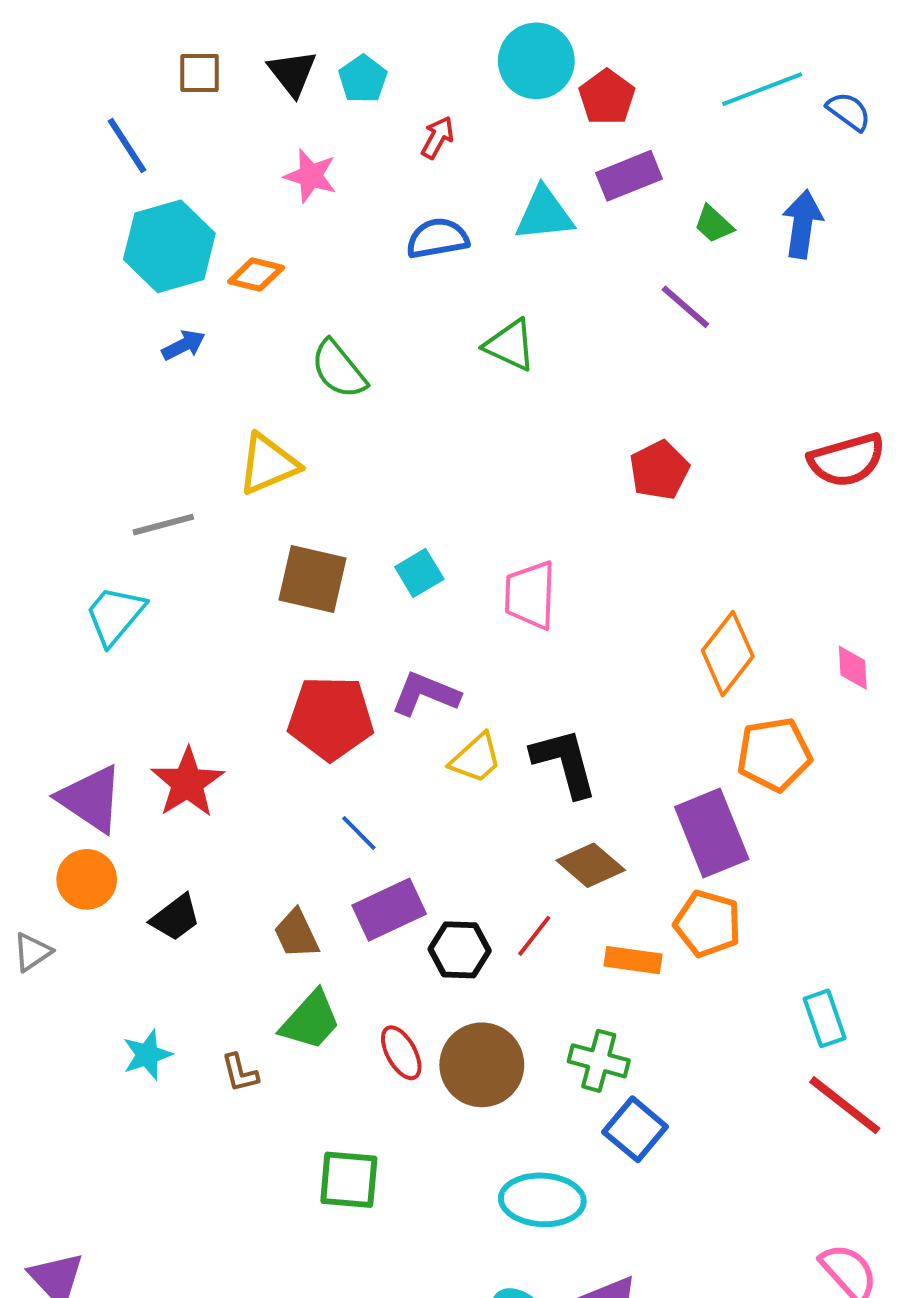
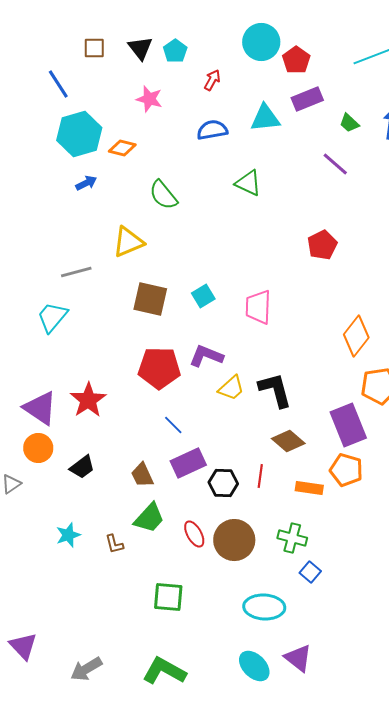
red line: (534, 936) -> (260, 476), turned -30
blue square: (635, 1129) -> (310, 572), size x0.7

